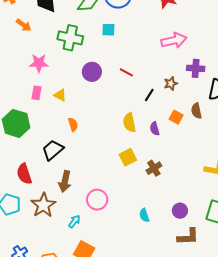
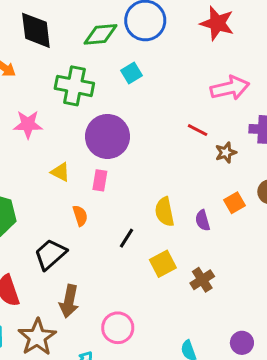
cyan square: (108, 30) -> (132, 73), turned -32
purple circle: (92, 72) -> (107, 136), size x1.5
red line: (126, 72) -> (198, 130), moved
pink rectangle: (36, 93) -> (100, 180), moved
black line: (149, 95) -> (127, 238), moved
orange square: (176, 117) -> (234, 203), turned 32

